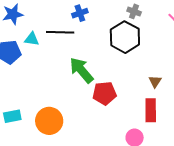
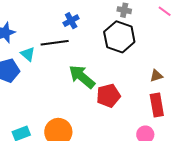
cyan triangle: (32, 39) -> (28, 54), turned 42
brown triangle: (155, 81) -> (156, 76), turned 48

